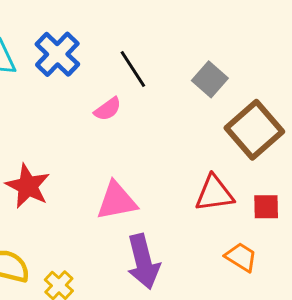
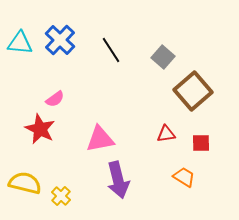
pink semicircle: (108, 109) -> (55, 99), moved
red triangle: (214, 193) -> (166, 134), size x0.7

